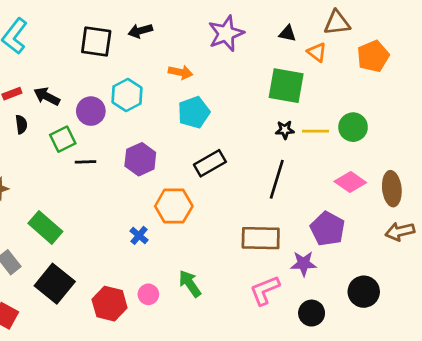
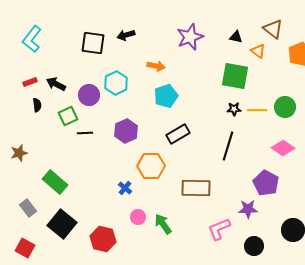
brown triangle: (337, 23) -> (273, 29), turned 45
brown rectangle: (261, 238) -> (196, 188), moved
pink circle: (148, 294) -> (138, 217), moved

